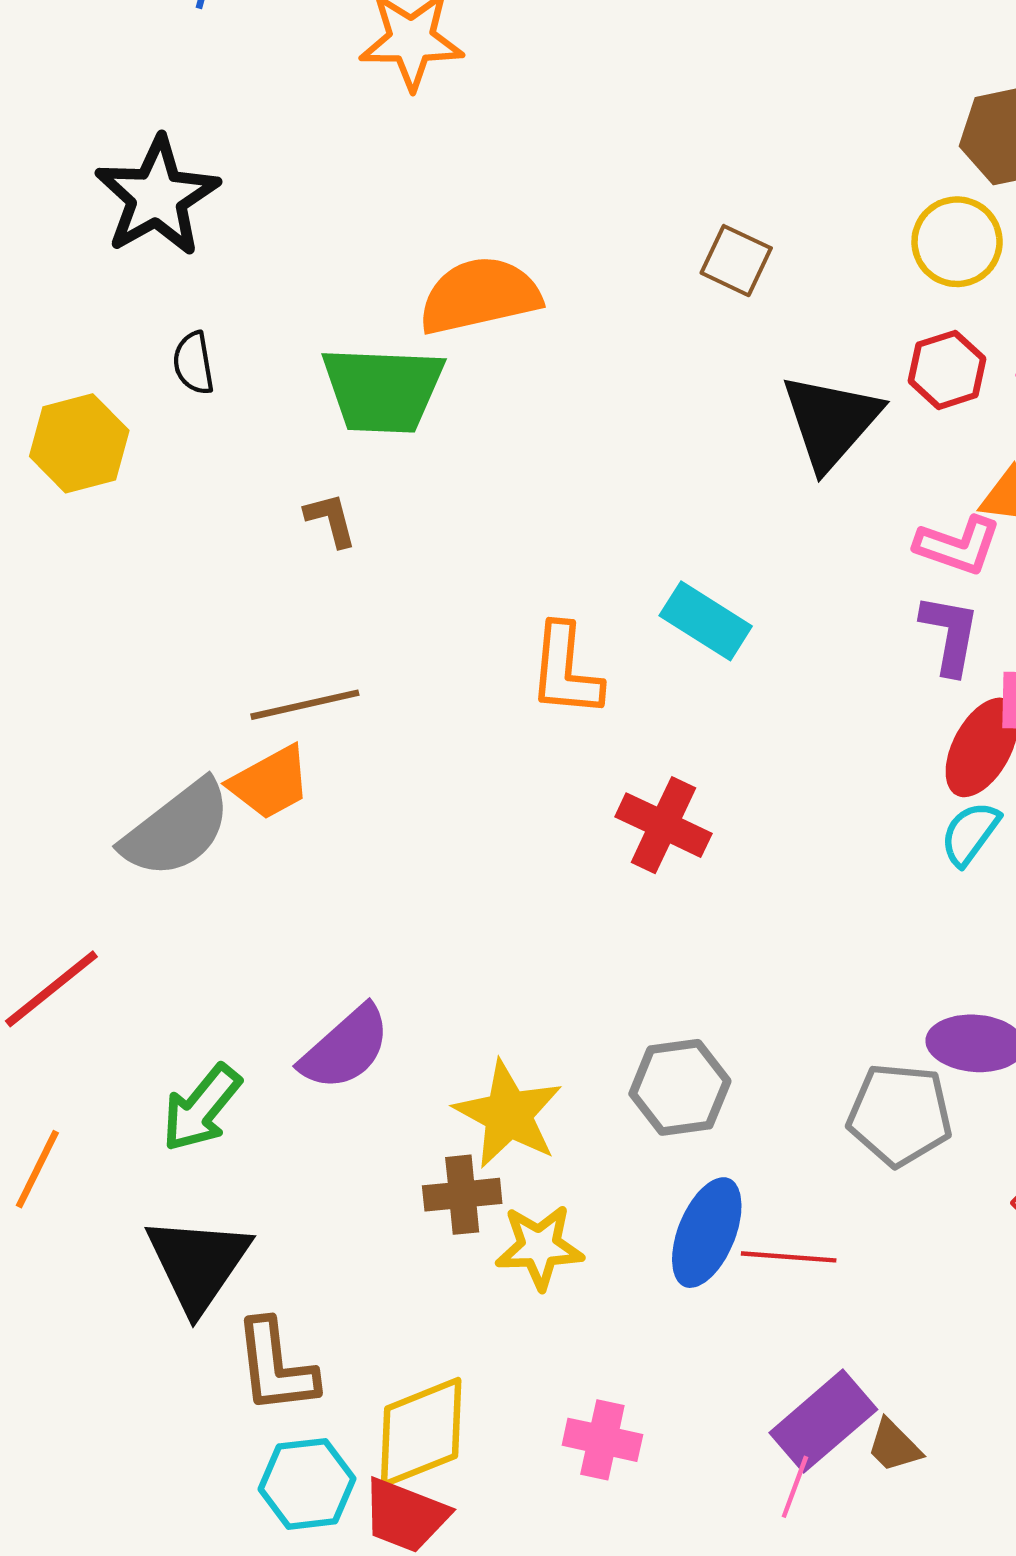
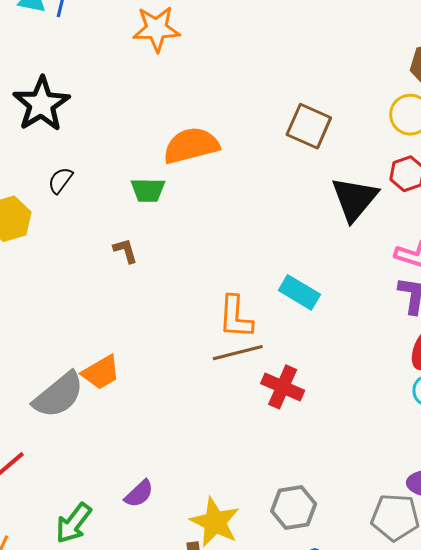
brown square: (736, 261) -> (309, 126), size x1.4
black semicircle: (194, 363) -> (60, 180), turned 48
green trapezoid: (383, 390) -> (148, 190), size x0.6
brown line: (305, 705) -> (238, 353), moved
purple semicircle: (345, 1048) -> (139, 494), size x0.7

